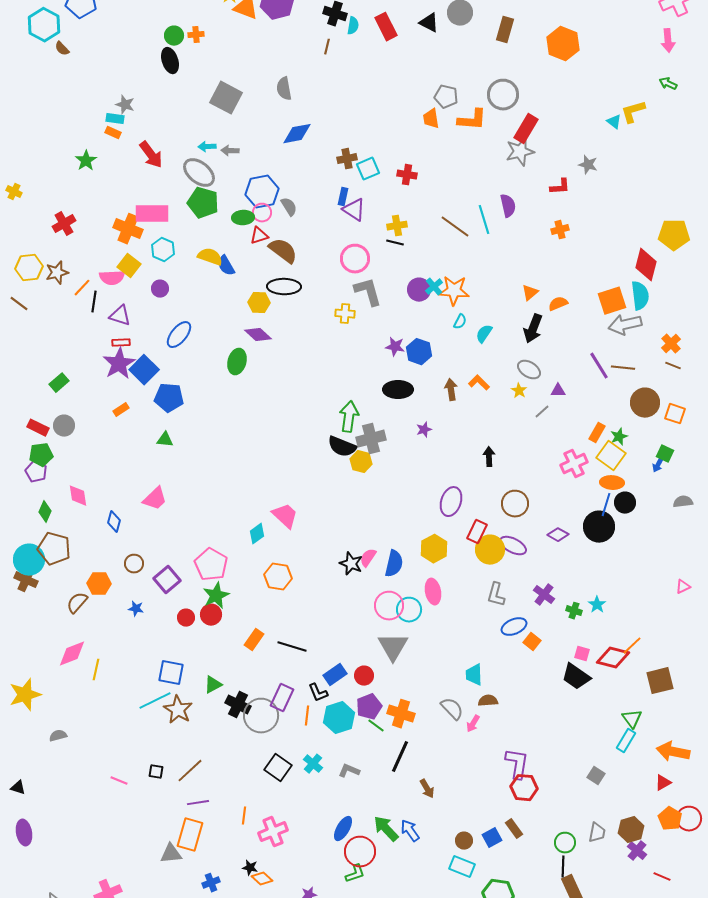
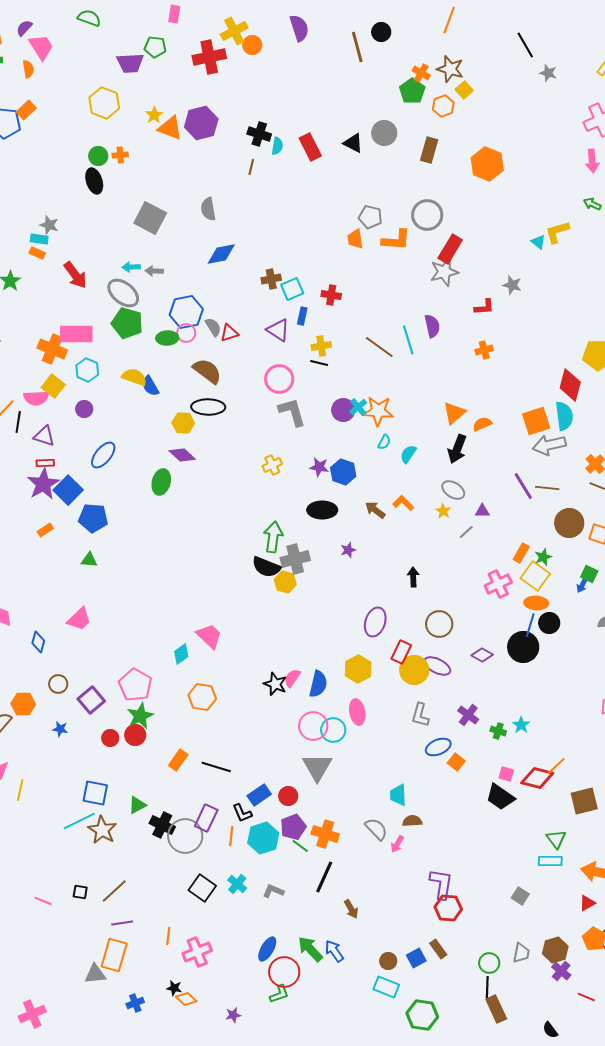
blue rectangle: (343, 197) -> (302, 316), moved
red triangle: (259, 236) -> (229, 333), moved
orange triangle: (530, 293) -> (454, 413), size x1.4
yellow cross: (345, 314) -> (272, 465), moved, turned -30
brown arrow: (451, 390) -> (375, 510), turned -45
cyan rectangle: (626, 741) -> (550, 861), turned 60

